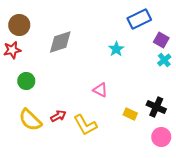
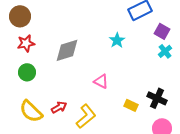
gray diamond: (60, 42) -> (67, 50), moved
red star: (12, 50) -> (26, 43), moved
yellow L-shape: (85, 125) -> (86, 116), turned -100

